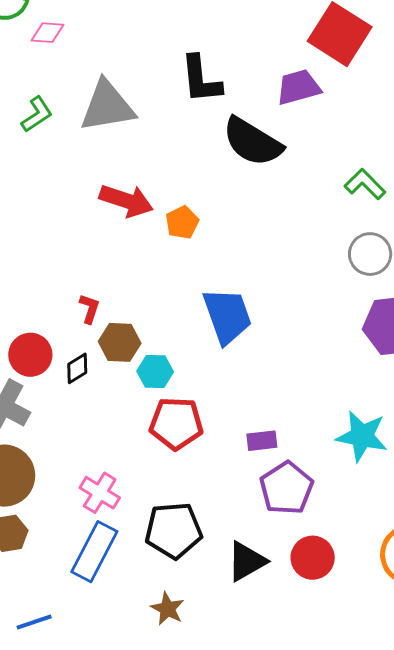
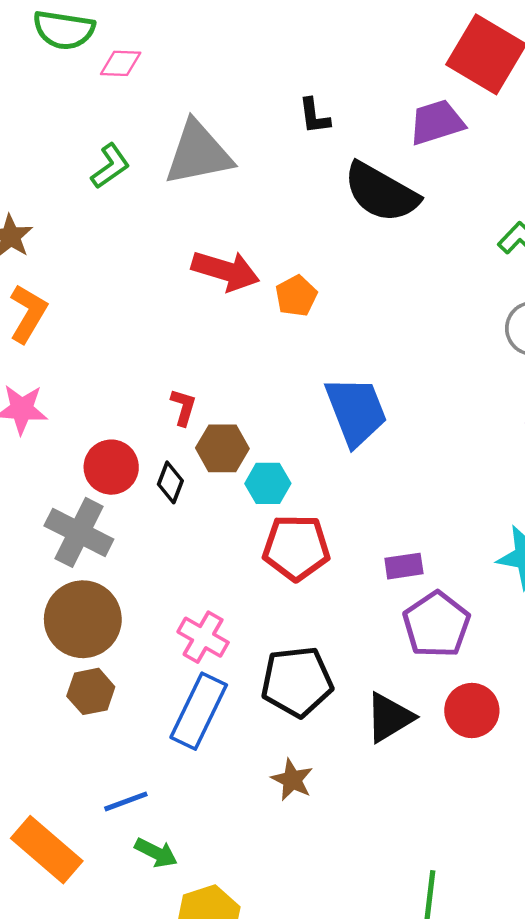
black L-shape: (201, 79) -> (314, 116), size x0.6
black diamond: (77, 368) -> (170, 482), turned -36

